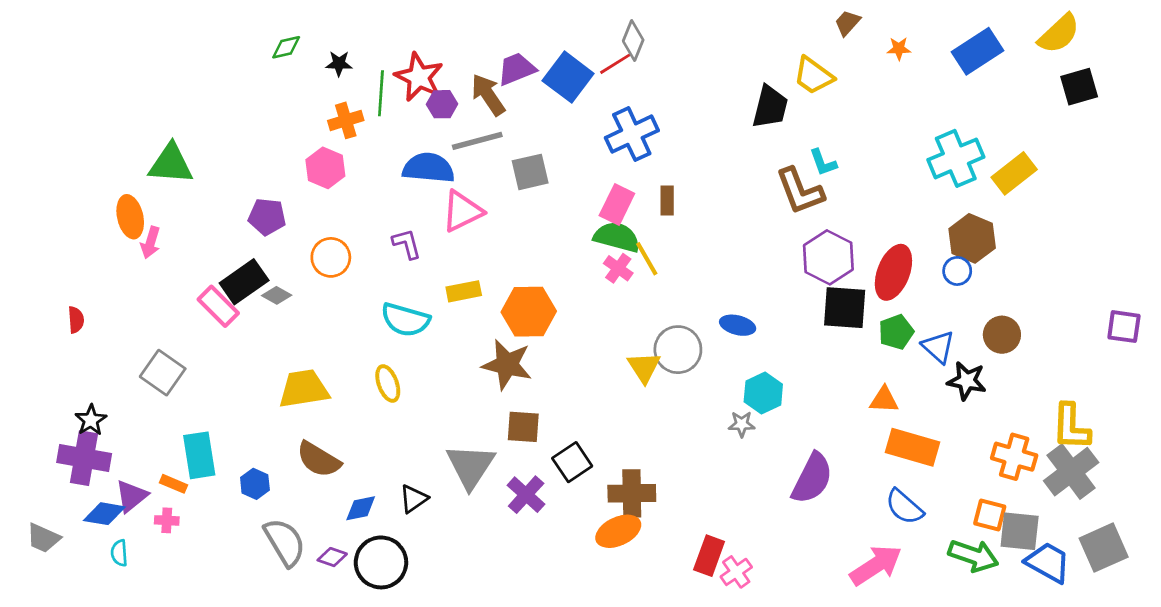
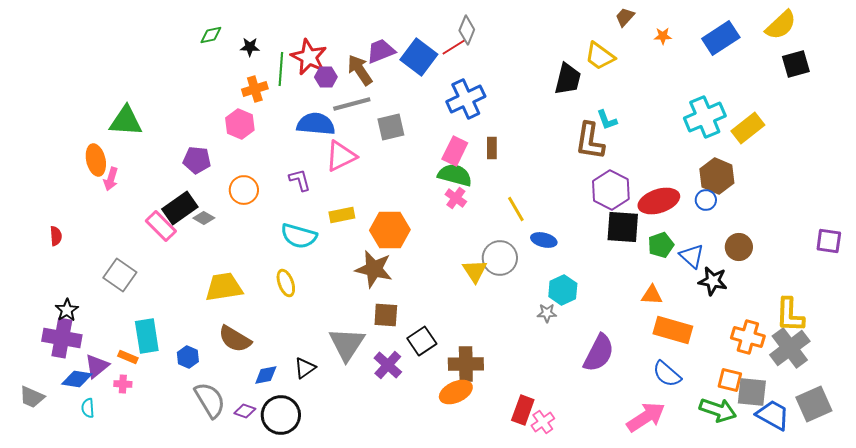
brown L-shape: (800, 191) -> (590, 141), turned 30
yellow line: (647, 259) -> (516, 209), moved
red ellipse: (893, 272) -> (659, 201), turned 51

